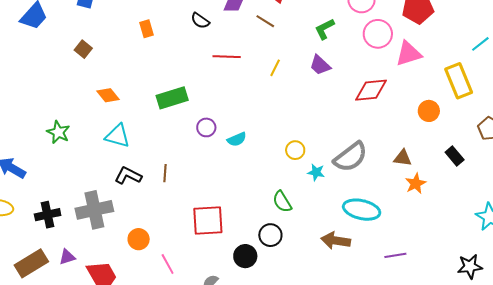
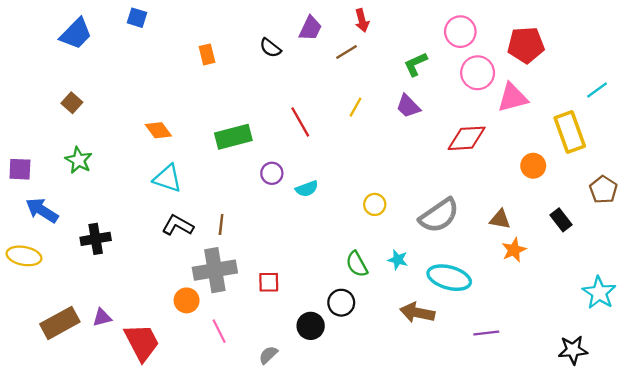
brown line: (265, 21) -> (346, 52), turned -66
brown square: (83, 49) -> (72, 103), moved
red line: (227, 57) -> (300, 122), moved, turned 56
green star: (58, 132) -> (79, 160), moved
cyan star: (316, 172) -> (398, 260), moved
gray cross: (94, 210) -> (215, 270), moved
black cross: (48, 215) -> (96, 239), moved
red square: (208, 221) -> (269, 282), size x0.6

